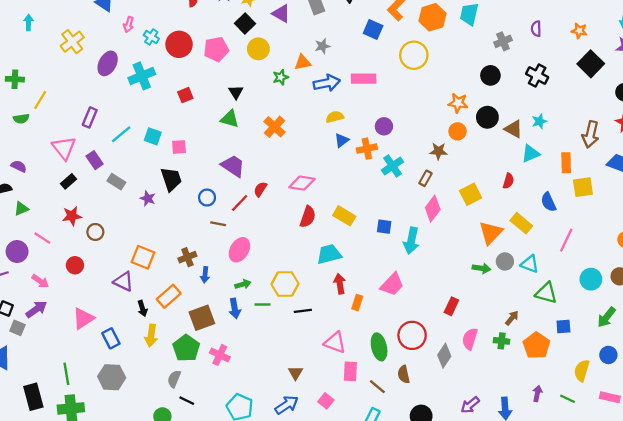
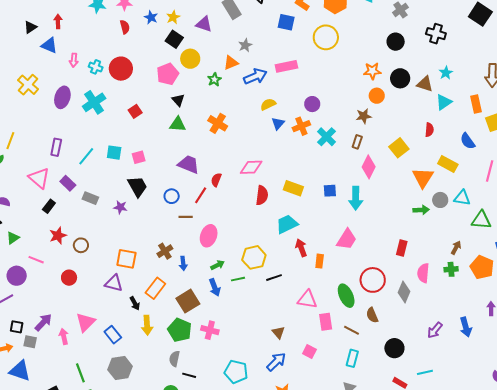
pink pentagon: (216, 49) -> (168, 74), moved
pink arrow: (40, 281) -> (64, 336), moved, turned -126

